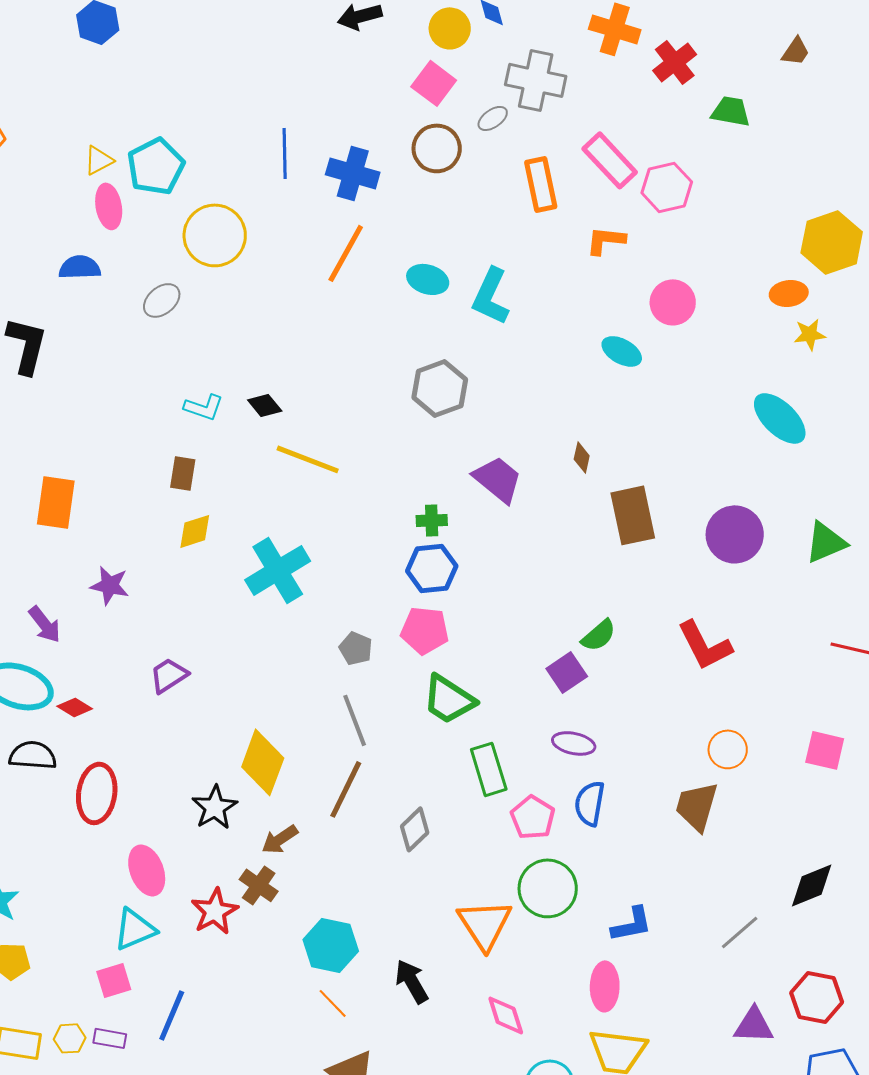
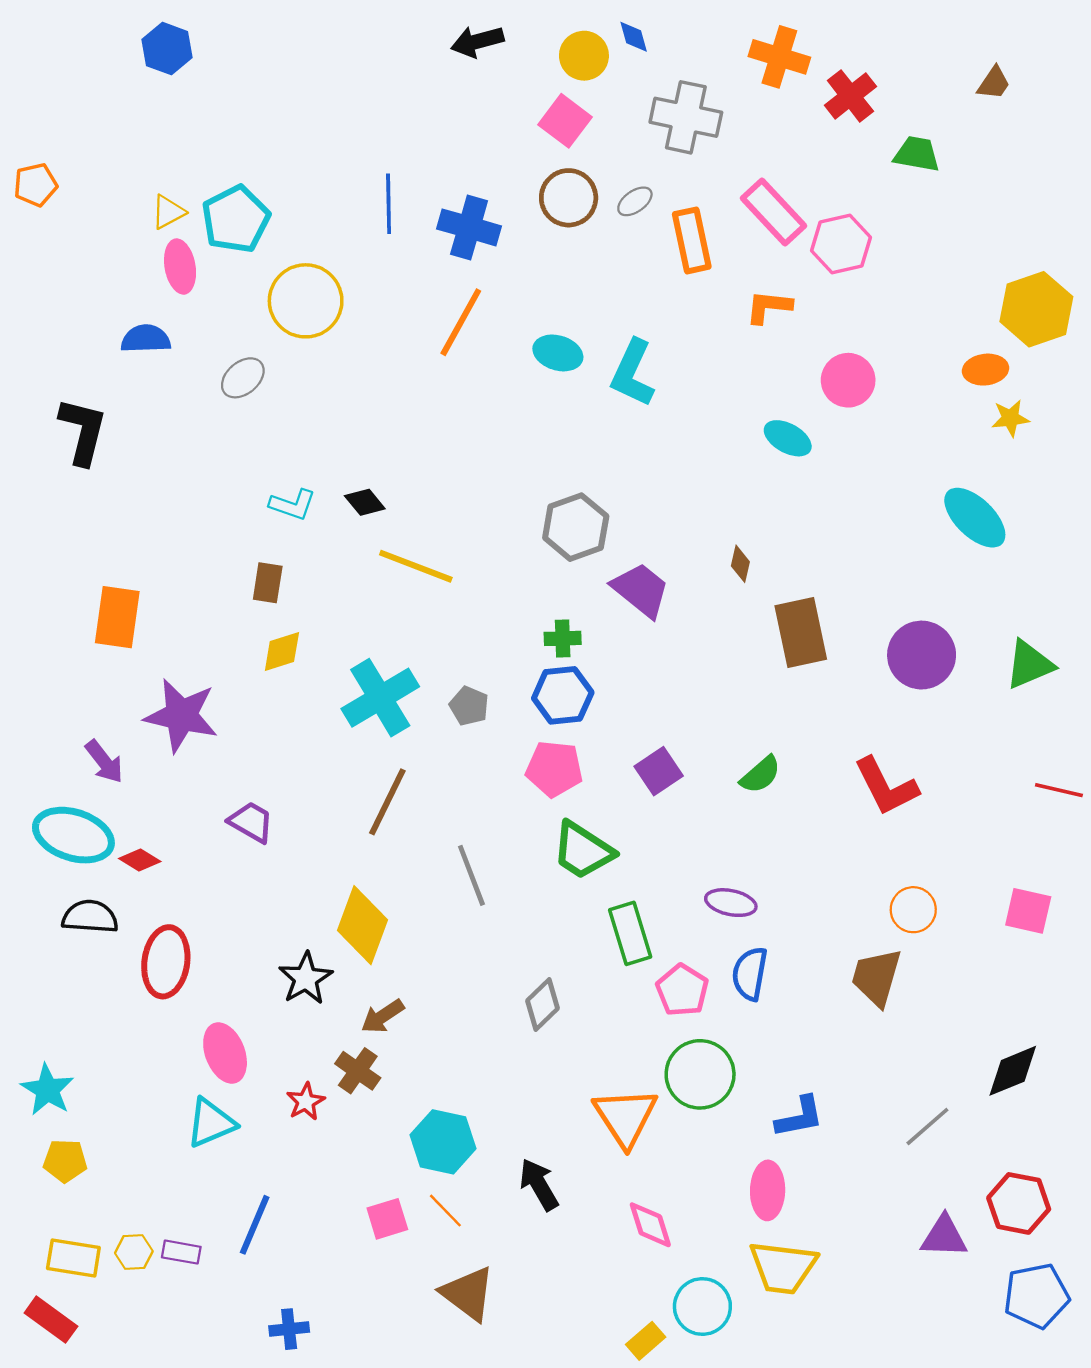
gray ellipse: (493, 118) -> (635, 201), moved
gray hexagon: (440, 388) -> (576, 527), moved
purple star: (110, 585) -> (181, 715), size x1.6
gray pentagon: (356, 648) -> (469, 706), moved
purple square: (567, 672) -> (659, 771), moved
purple trapezoid: (169, 675) -> (251, 822), turned 63
brown line: (346, 789) -> (387, 802), moved
red star: (215, 911) -> (306, 1102), size x0.7
pink square: (114, 980) -> (387, 1219), moved

